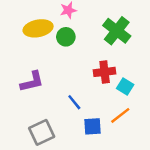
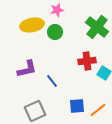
blue line: (74, 102) -> (52, 81), moved
orange line: (120, 115) -> (98, 110), moved

